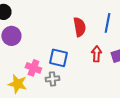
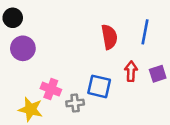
blue square: (58, 58) -> (99, 86), moved

